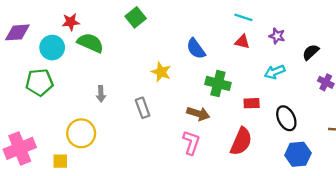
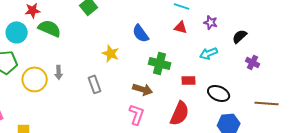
black ellipse: (286, 118) -> (219, 93), turned -40
yellow circle: (81, 133) -> (35, 79), moved

